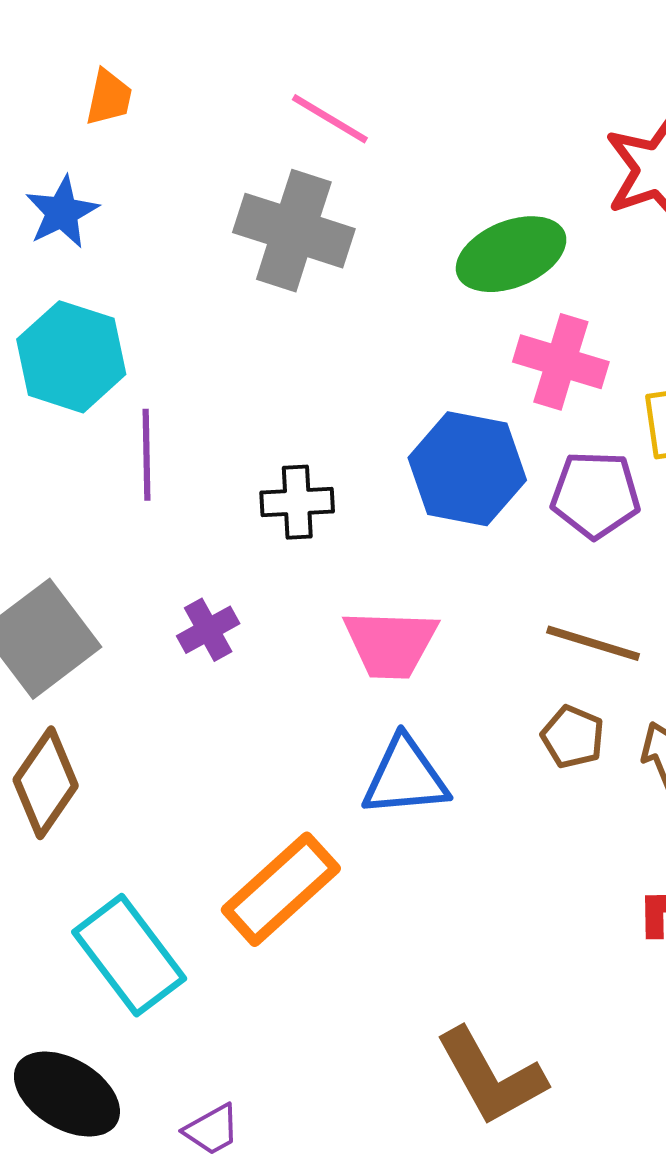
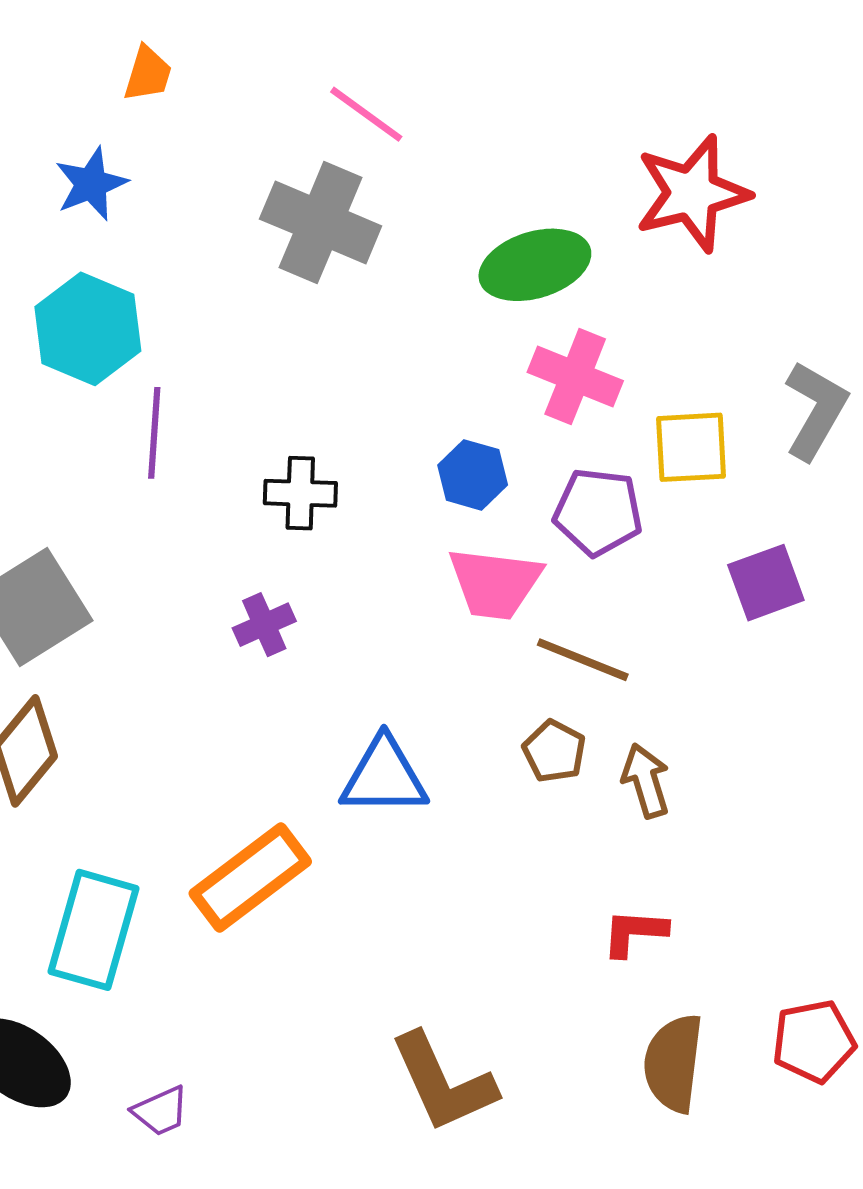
blue hexagon: (467, 469) -> (473, 475), size x0.6
purple cross: (208, 630) -> (264, 625), moved
pink trapezoid: (391, 644) -> (495, 583), moved
cyan rectangle: (129, 955) -> (93, 930), turned 48

